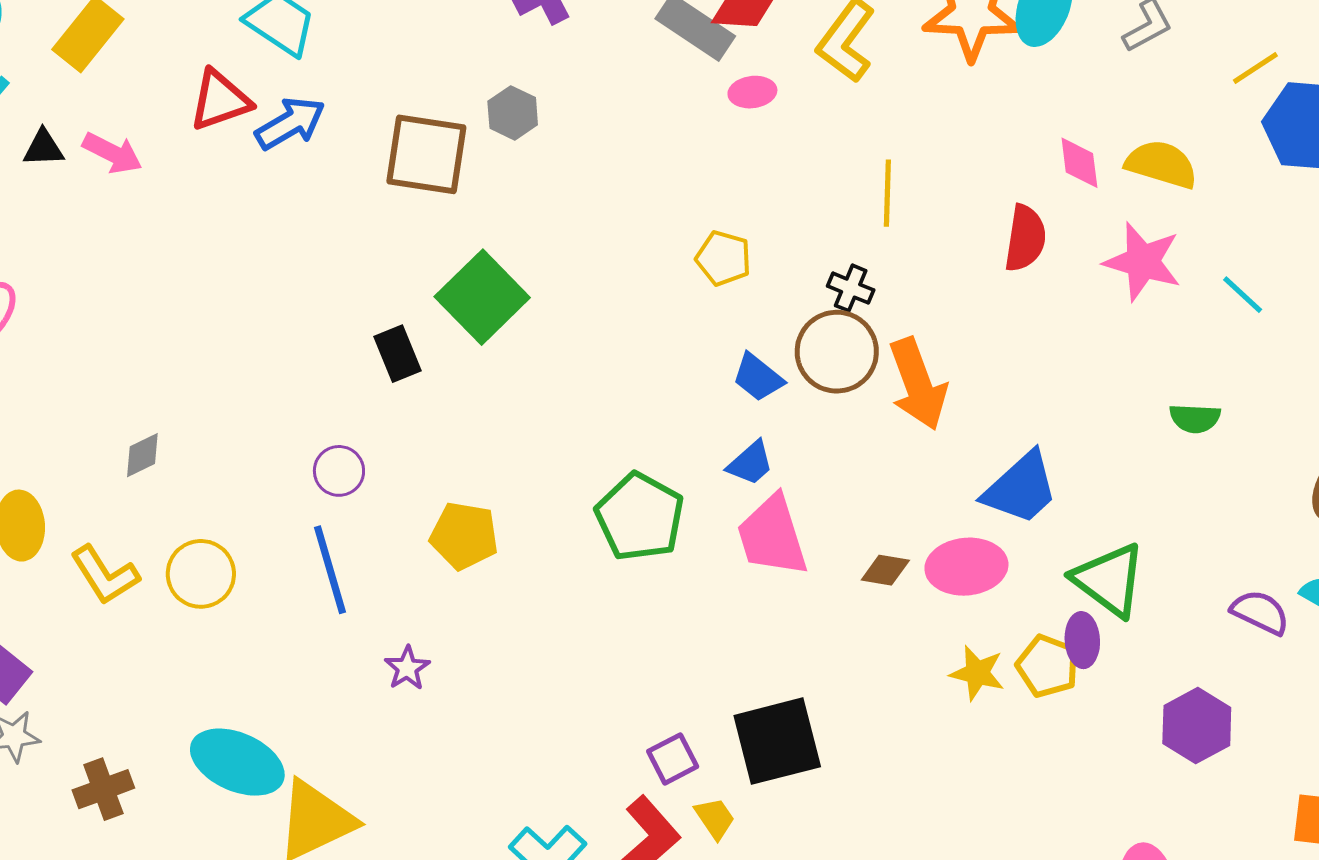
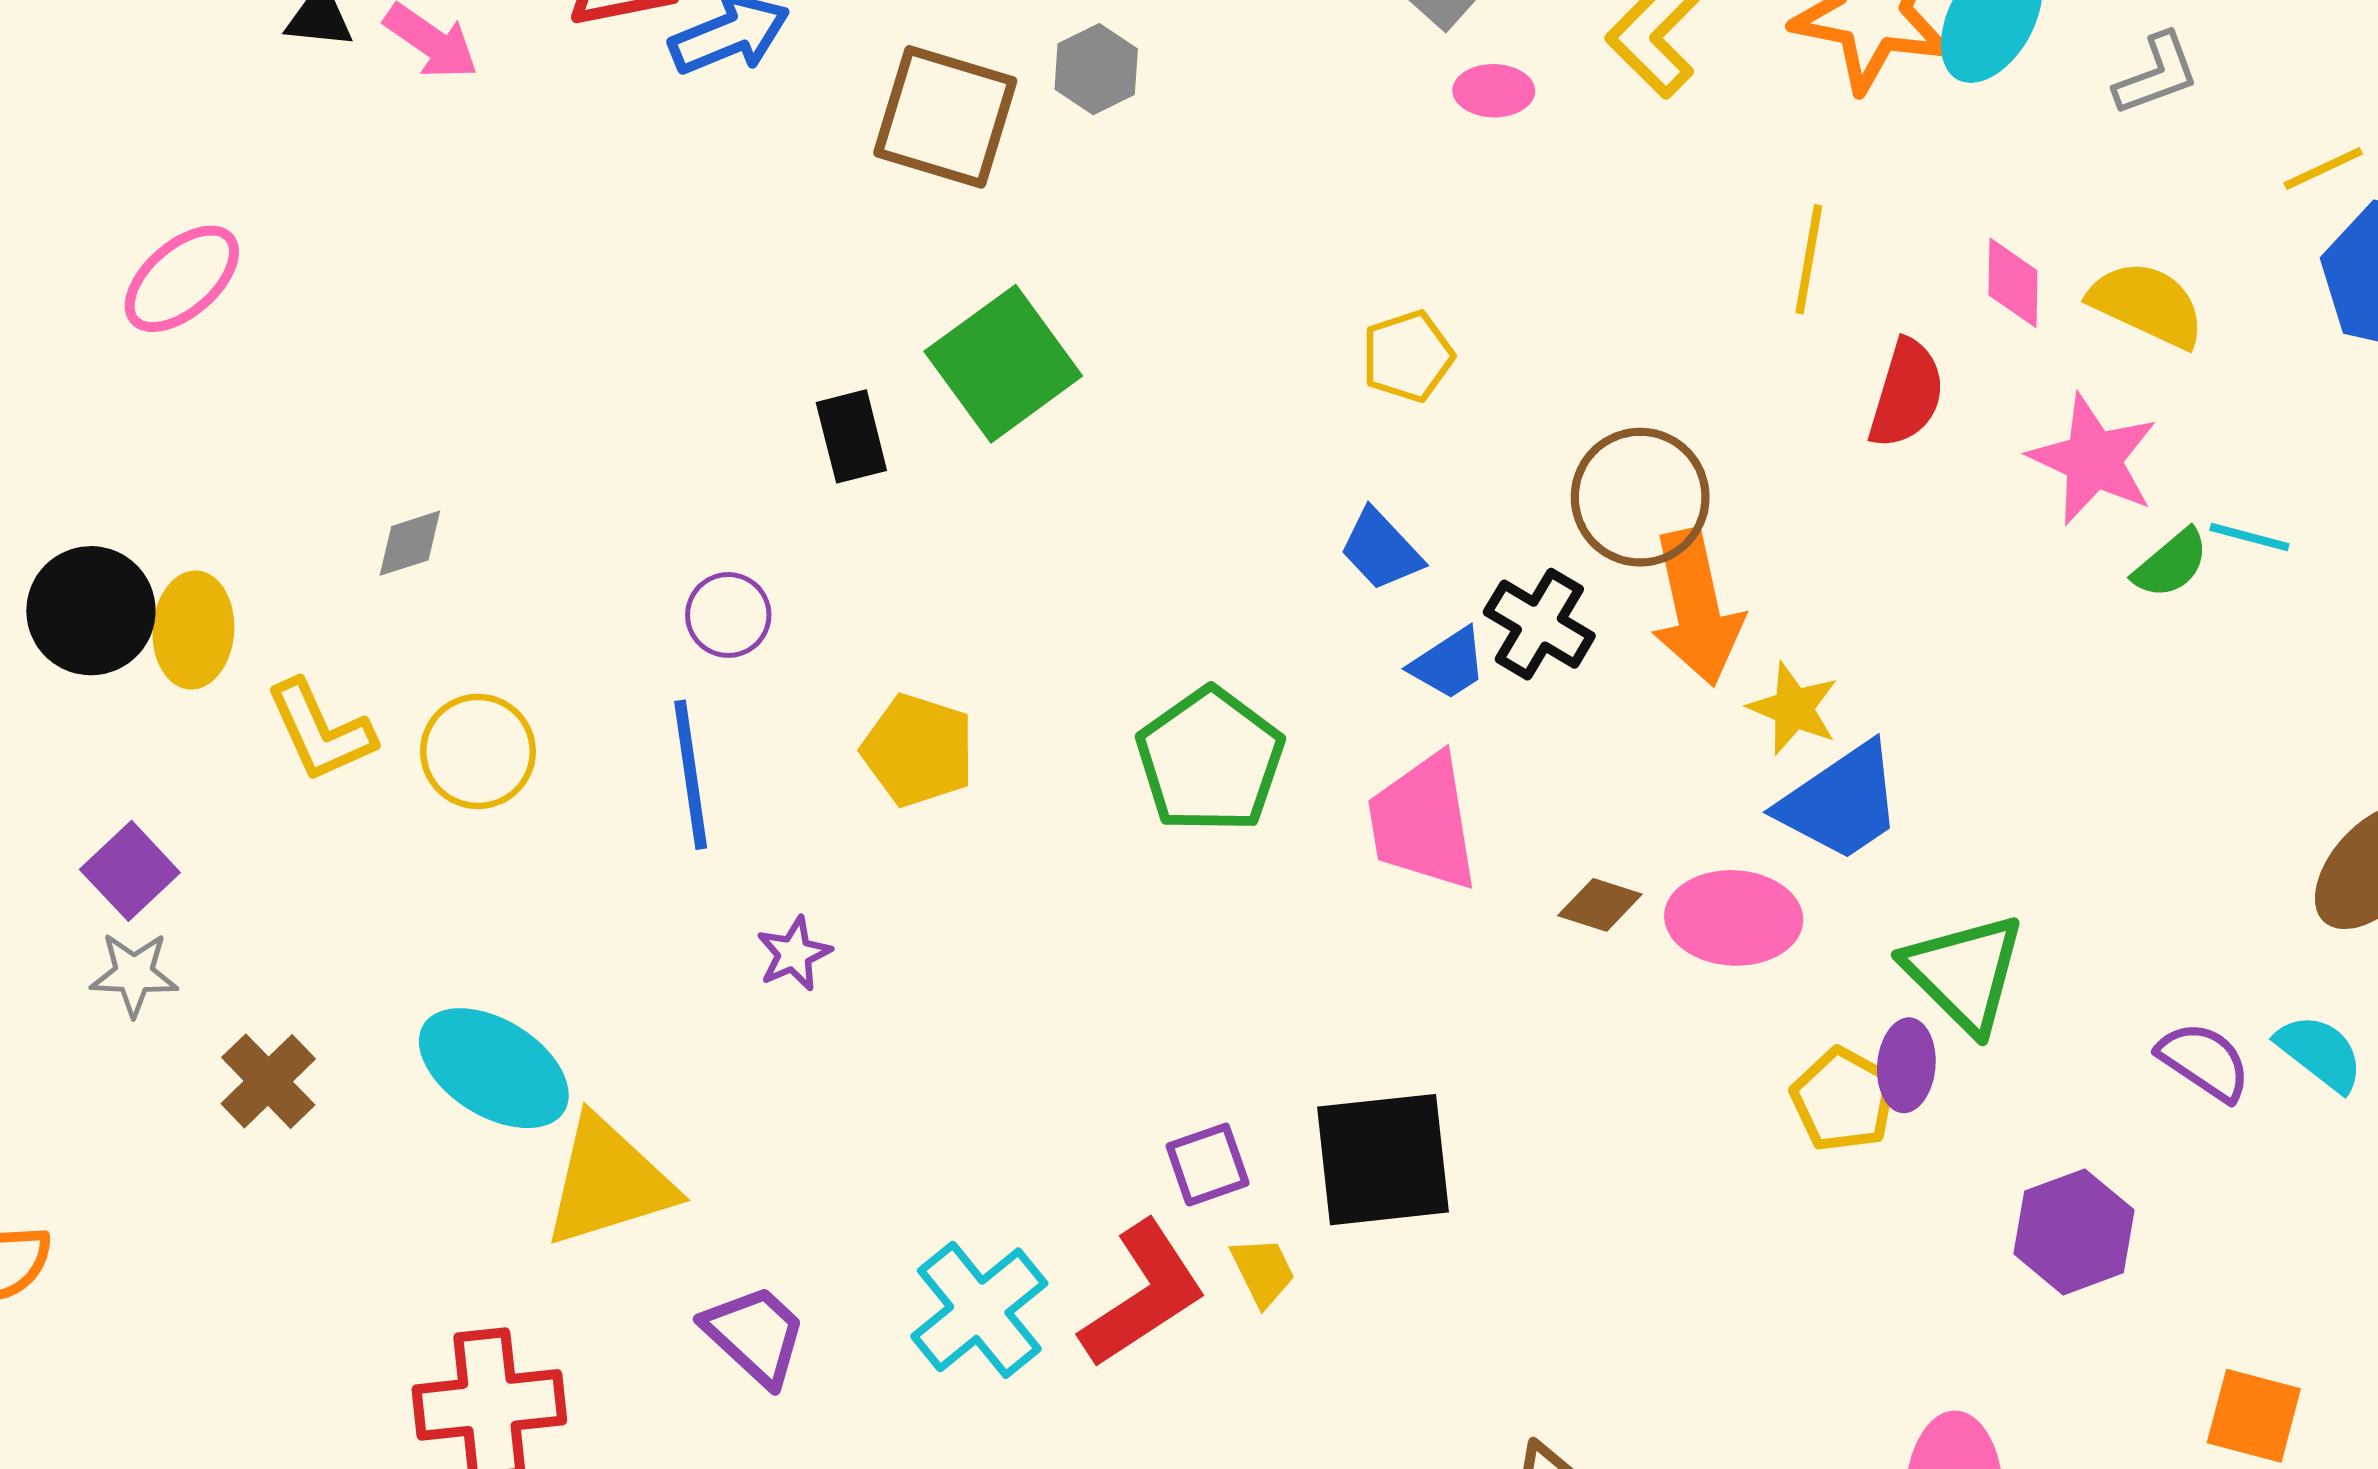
yellow line: (887, 193) -> (1809, 259), moved
yellow pentagon: (723, 258) -> (1408, 356), turned 30
black cross: (851, 288) -> (1539, 624), moved, size x1.4
cyan line: (1243, 295) -> (2249, 537), turned -36
brown circle: (837, 352) -> (1640, 497), moved
blue trapezoid: (758, 377) -> (1381, 550), moved
green semicircle: (1195, 418) -> (2171, 564), moved, turned -51
blue trapezoid: (750, 463) -> (1448, 664), moved
yellow star: (977, 673) -> (1793, 708), moved
brown cross: (103, 789) -> (268, 1081), turned -32

